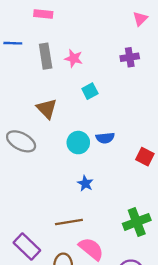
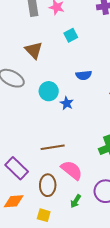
cyan circle: (78, 143) -> (49, 91), moved
blue star: (85, 183) -> (67, 103), moved

